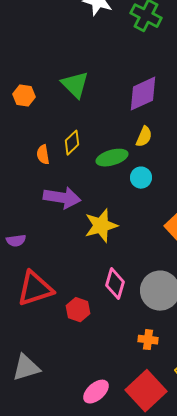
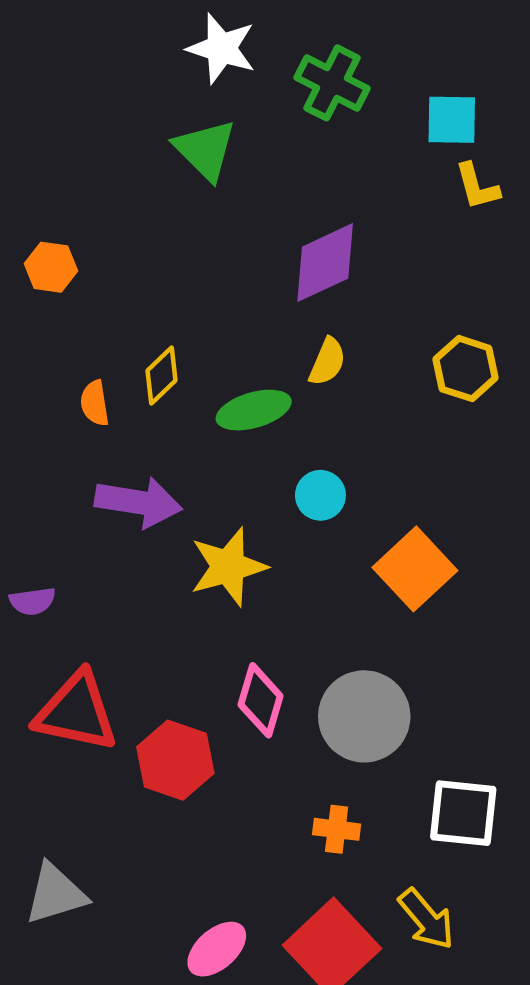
green triangle: (75, 85) -> (205, 150), moved
cyan circle: (141, 178) -> (320, 495), moved
red triangle: (35, 289) -> (76, 712), turned 30
red hexagon: (78, 310) -> (175, 760), size x1.4

